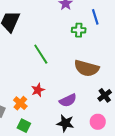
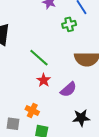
red star: (38, 90) -> (44, 80), moved
purple semicircle: (68, 100) -> (68, 89), moved

